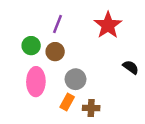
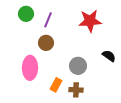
red star: (108, 25) -> (90, 21), turned 30
green circle: (31, 46) -> (26, 14), moved
gray circle: (76, 79) -> (78, 66), moved

